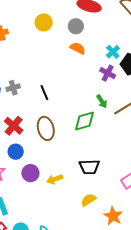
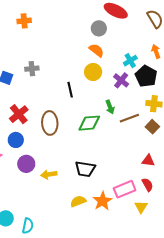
yellow circle: (44, 22) -> (93, 72), moved
gray cross: (13, 88) -> (32, 69), moved
black line: (44, 93) -> (70, 90), moved
orange star: (113, 216) -> (102, 201), moved

